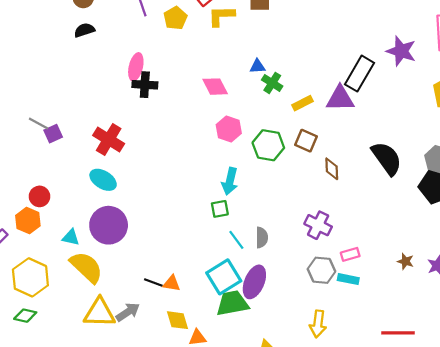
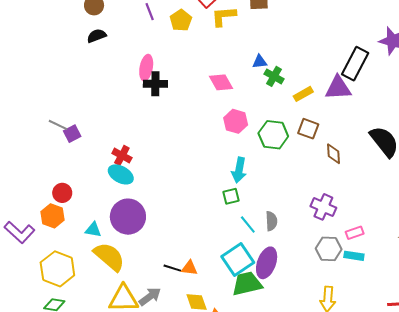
red cross: (109, 139) -> (122, 155), moved, size x0.7

